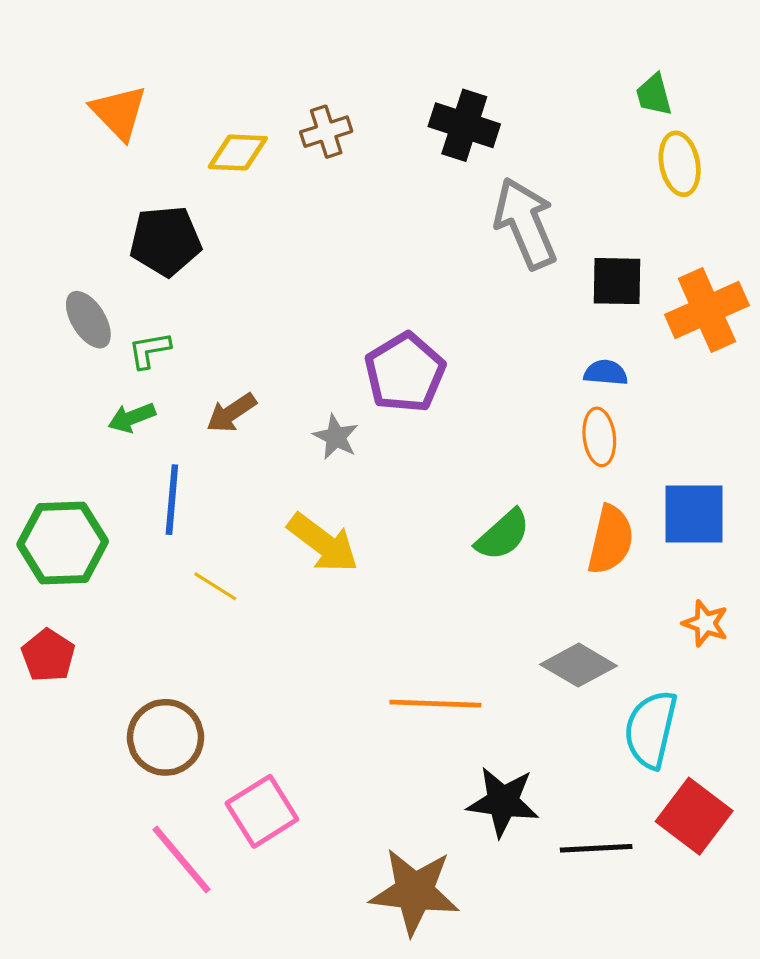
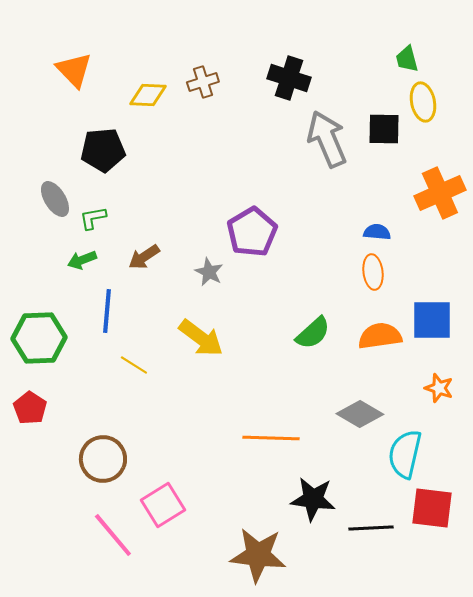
black square: (617, 281) -> (384, 129), moved
orange semicircle: (611, 540) -> (380, 336), turned -111
red square: (694, 816) -> (432, 508), turned -30

